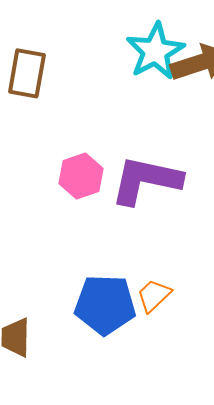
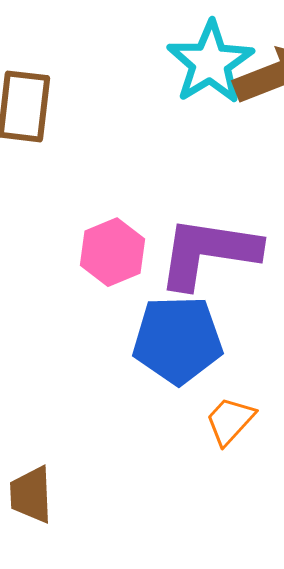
blue pentagon: (105, 305) -> (178, 340), moved

